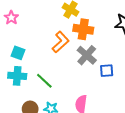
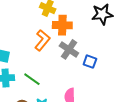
blue square: (107, 71) -> (90, 62), turned 32

